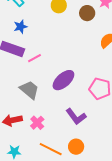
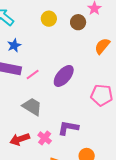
purple ellipse: (63, 80) -> (64, 76), moved
purple L-shape: (76, 116) -> (68, 128), moved, turned 145

